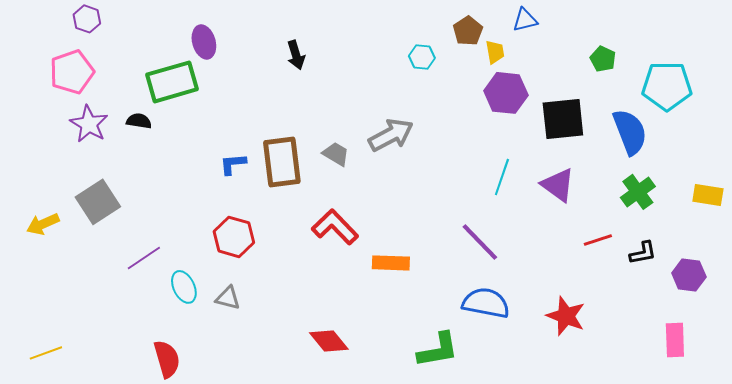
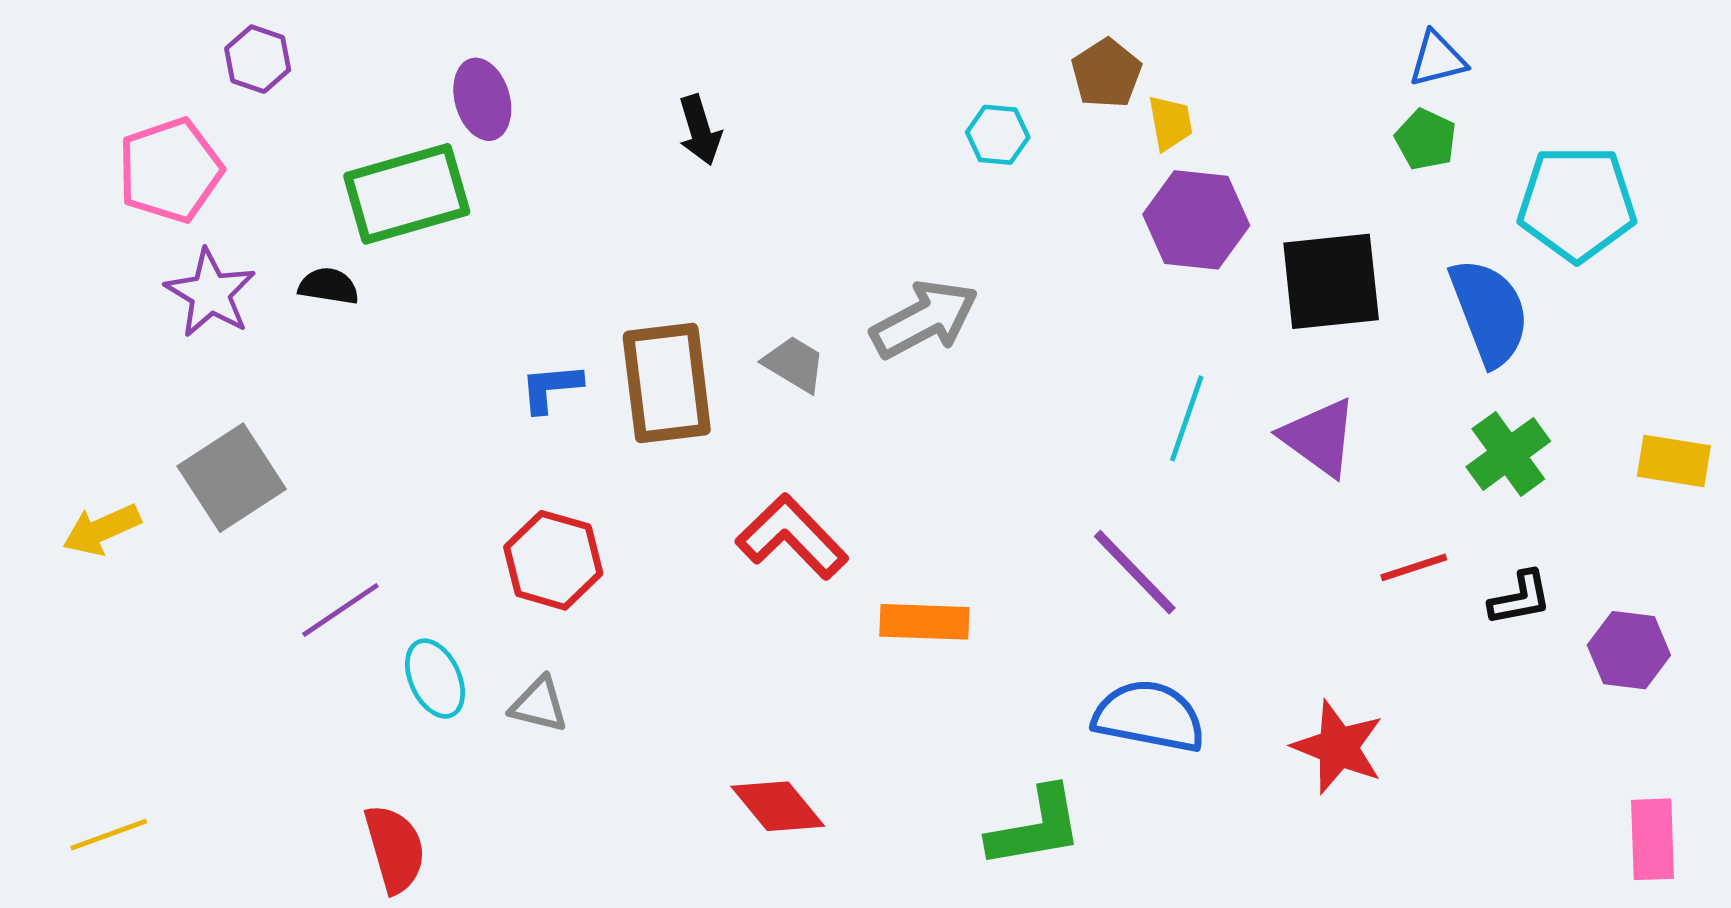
purple hexagon: (87, 19) -> (258, 59), moved
blue triangle: (525, 20) -> (1437, 59), moved
pink rectangle: (675, 340) -> (1653, 839), moved

